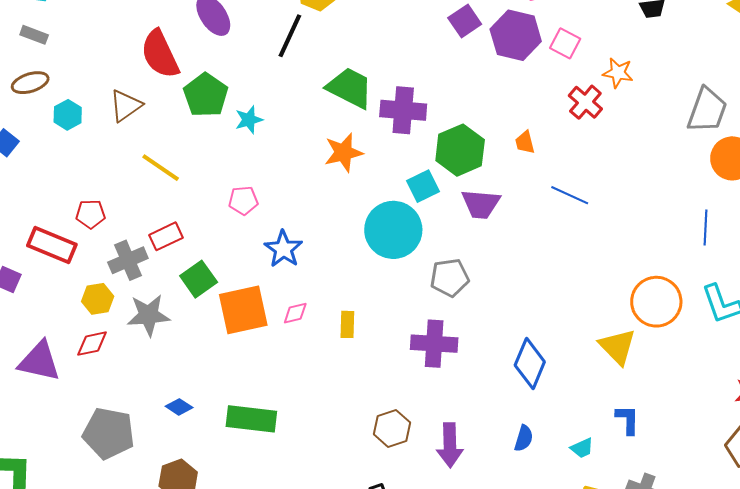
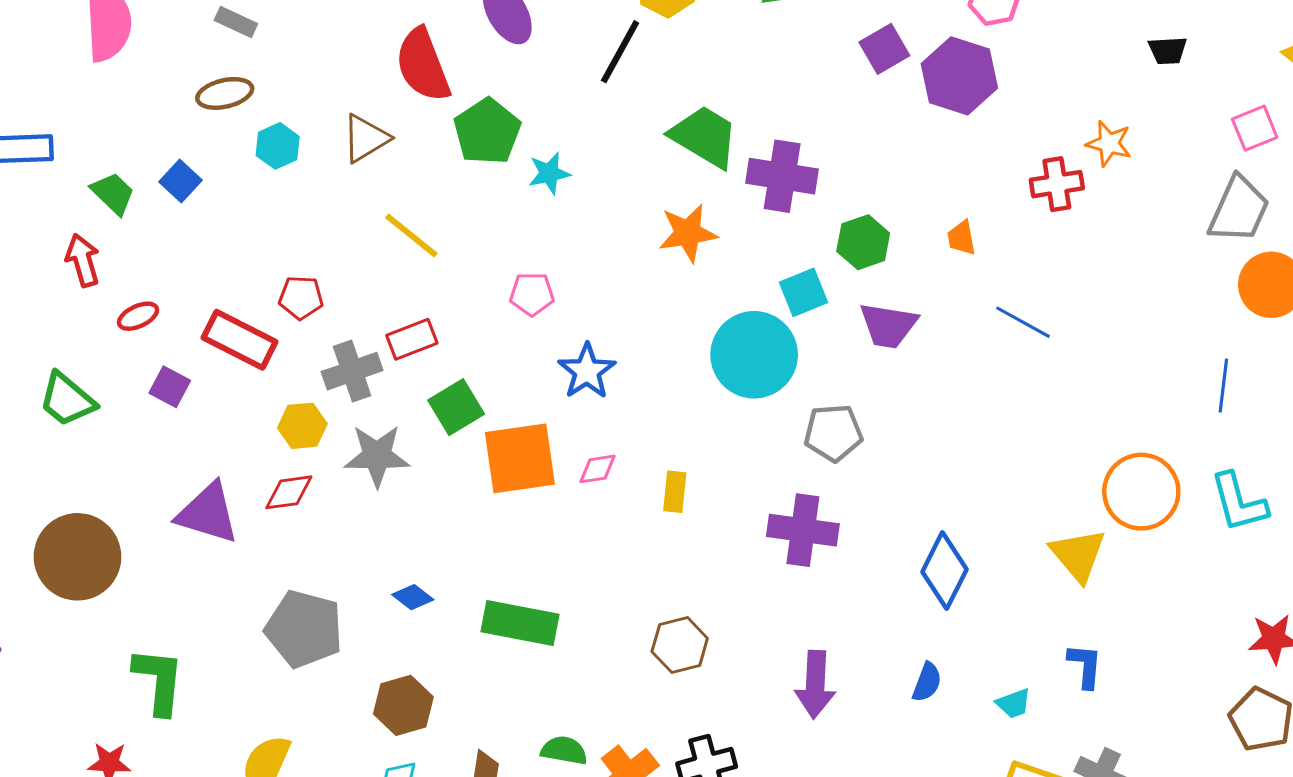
pink square: (565, 43) -> (1255, 128), moved, turned 36
red cross: (585, 102) -> (1057, 184), turned 36
green hexagon: (460, 150) -> (863, 242), size x0.7
brown hexagon: (392, 428) -> (680, 645), moved

